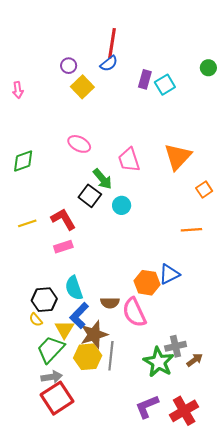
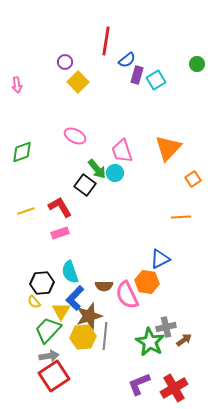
blue semicircle: (109, 64) -> (127, 60), moved
cyan circle: (122, 205) -> (115, 173), moved
orange hexagon: (147, 283) -> (147, 282), moved

